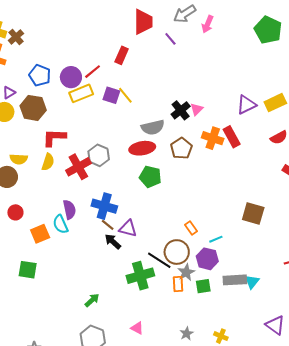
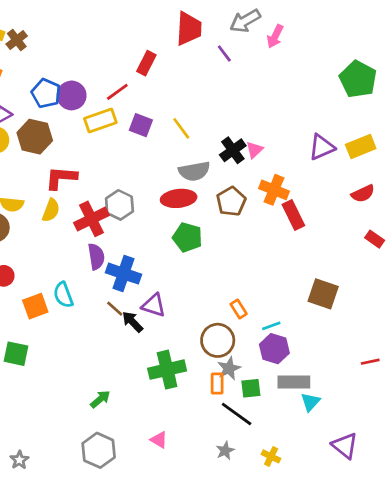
green pentagon: (268, 30) -> (358, 79), moved
red rectangle: (122, 55) -> (146, 63), moved
purple circle: (71, 77) -> (72, 95), moved
yellow line: (125, 95) -> (181, 128), moved
red rectangle: (232, 137) -> (293, 215), moved
purple semicircle: (69, 210) -> (96, 257), moved
brown line: (108, 225) -> (115, 309), moved
purple hexagon: (207, 259) -> (274, 349), moved
black line: (159, 260) -> (237, 414), moved
cyan triangle: (252, 282) -> (310, 402), moved

